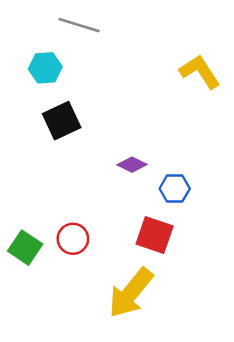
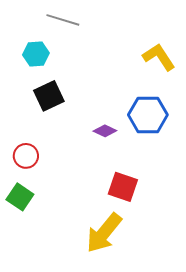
blue hexagon: (175, 189) -> (148, 115), moved, size x1.6
red circle: (73, 239) -> (26, 156), moved

